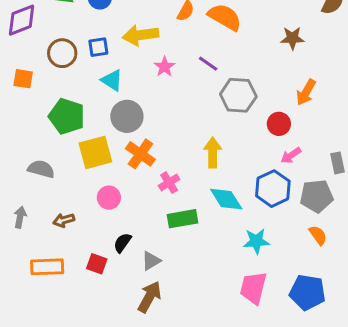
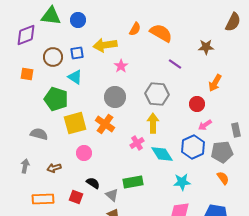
purple line: (208, 64) -> (175, 64), moved
cyan triangle: (112, 80) -> (75, 77), moved
gray hexagon: (238, 95) -> (157, 94), moved
gray circle: (127, 116) -> (115, 97), moved
pink cross: (169, 183) -> (137, 143), moved
green rectangle: (183, 219) -> (133, 182), moved
black semicircle: (122, 243) -> (93, 183), turned 88
gray triangle: (151, 261) -> (112, 195), turned -48

